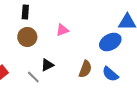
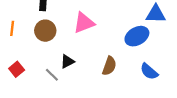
pink triangle: (62, 30) -> (84, 23), size x1.5
blue semicircle: (110, 74) -> (149, 71), moved

